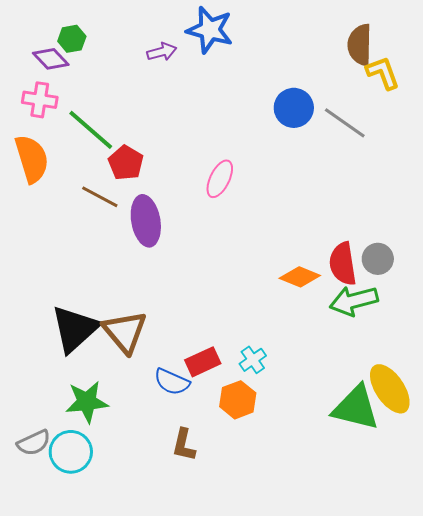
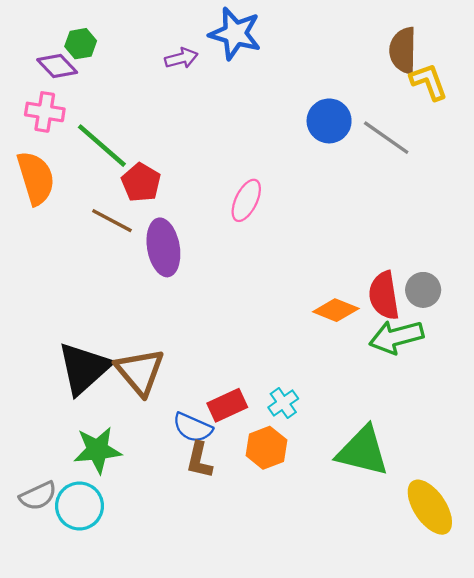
yellow ellipse: (390, 389) -> (430, 507), moved
green triangle: (356, 408) -> (363, 451), moved
brown L-shape: (184, 445) -> (199, 460), moved

